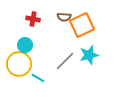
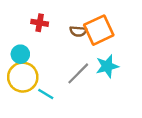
brown semicircle: (64, 17) -> (78, 31), moved
cyan circle: (25, 45) -> (20, 54), moved

